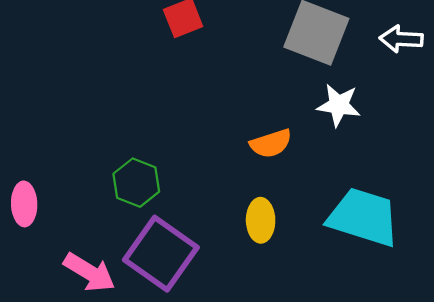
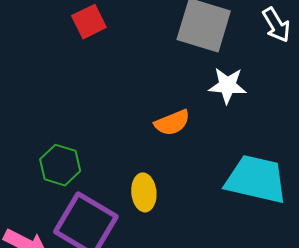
white arrow: (401, 39) -> (276, 25), turned -120
yellow ellipse: (261, 220) -> (144, 192), moved

